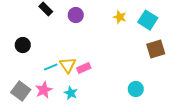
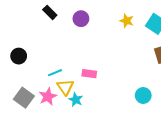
black circle: (23, 45) -> (19, 56), moved
yellow triangle: (68, 65) -> (65, 87), moved
pink rectangle: (84, 68) -> (89, 74), turned 32

